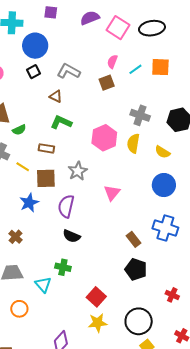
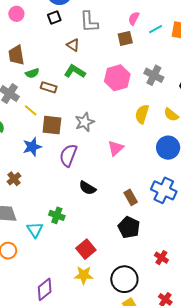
gray L-shape: (68, 71) -> (89, 22), turned -130
pink hexagon: (104, 138) -> (117, 78), moved
yellow semicircle: (133, 143) -> (142, 114), moved
brown rectangle: (46, 148) -> (49, 87), moved
black semicircle: (72, 236) -> (87, 188), moved

